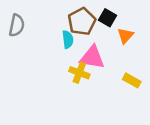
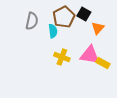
gray semicircle: (17, 25) -> (32, 21), moved
pink triangle: (92, 57) -> (90, 55), moved

